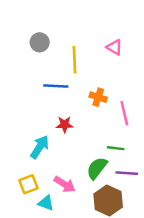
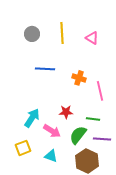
yellow line: (74, 60) -> (62, 33), moved
red star: (65, 125) -> (66, 112), moved
pink arrow: (65, 184) -> (52, 131), moved
cyan triangle: (46, 203) -> (51, 156), moved

